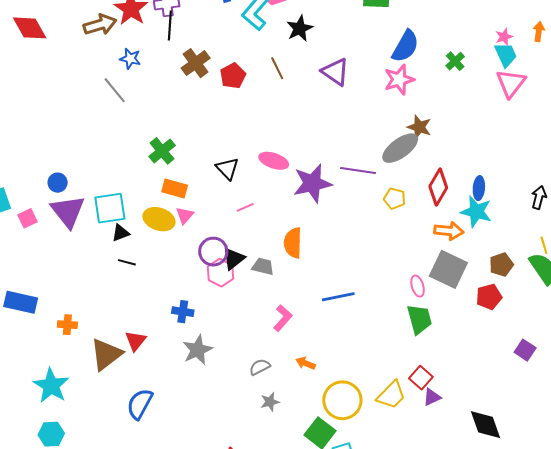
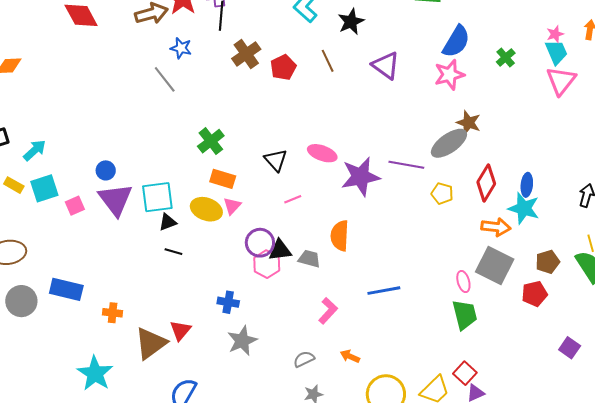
black triangle: (234, 259) -> (280, 250), turned 30

